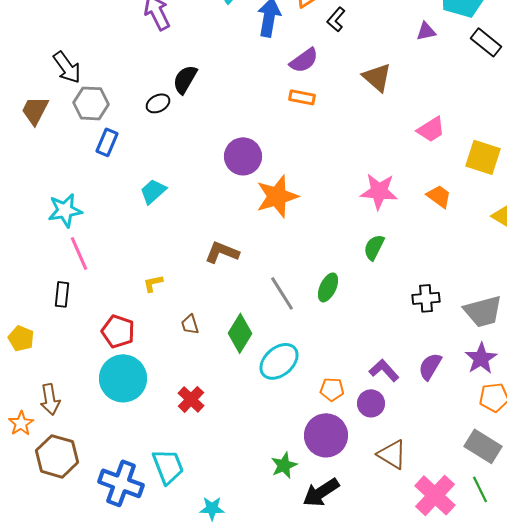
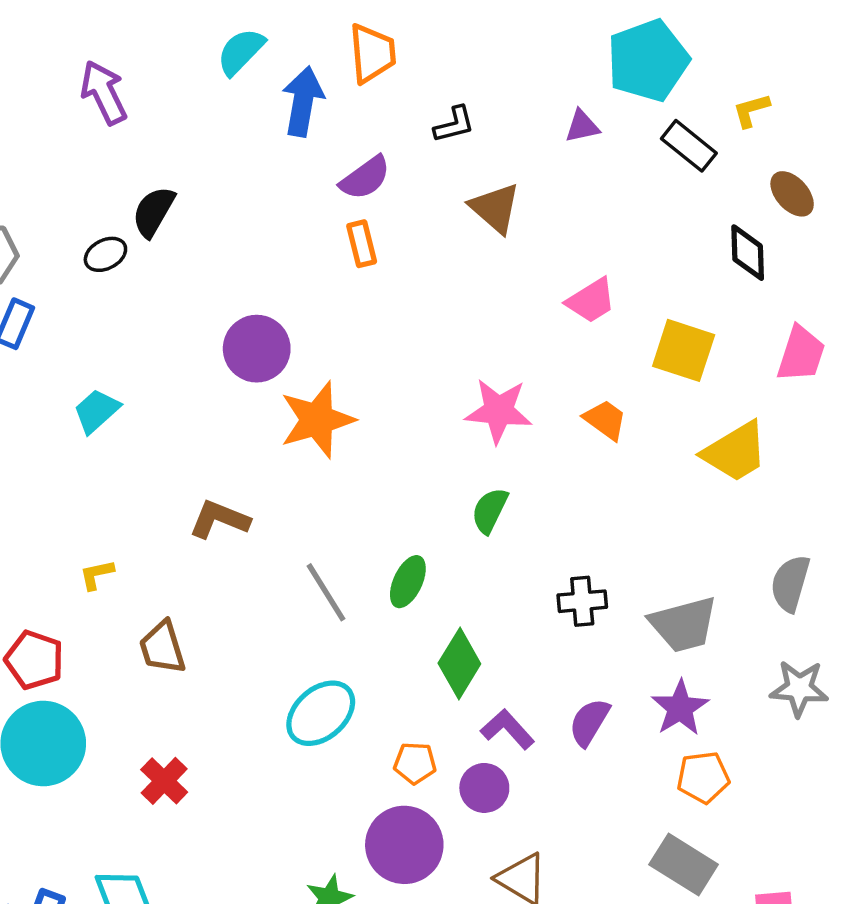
black L-shape: (336, 19) -> (454, 125), moved, turned -145
orange rectangle: (302, 97) -> (362, 244), turned 65
brown trapezoid: (190, 324) -> (162, 647), size x1.5
green diamond: (240, 333) -> (459, 663), moved

